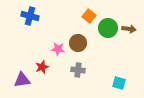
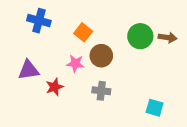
orange square: (89, 16) -> (83, 32), moved
purple triangle: (22, 80) -> (29, 70), moved

